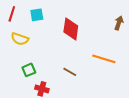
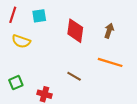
brown arrow: (119, 23) -> (109, 31), moved
green square: (29, 70) -> (16, 83), moved

